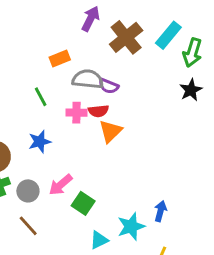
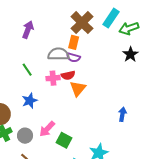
purple arrow: (91, 19) -> (28, 30), moved
green arrow: (192, 53) -> (129, 28), turned 60
orange rectangle: (60, 58) -> (74, 42), moved, turned -48
blue arrow: (160, 211) -> (122, 114), moved

